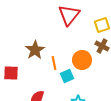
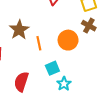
cyan square: (67, 76) -> (52, 68), moved

